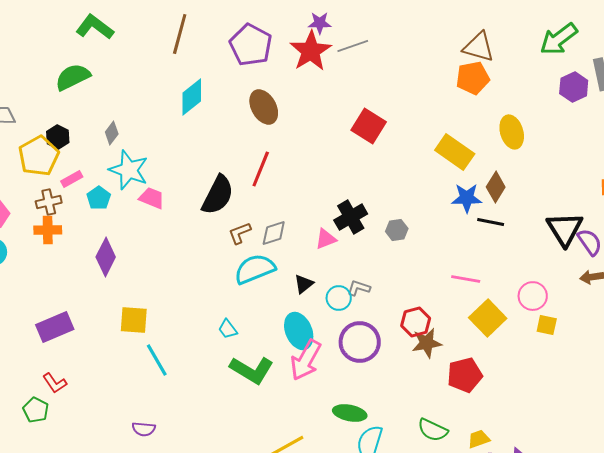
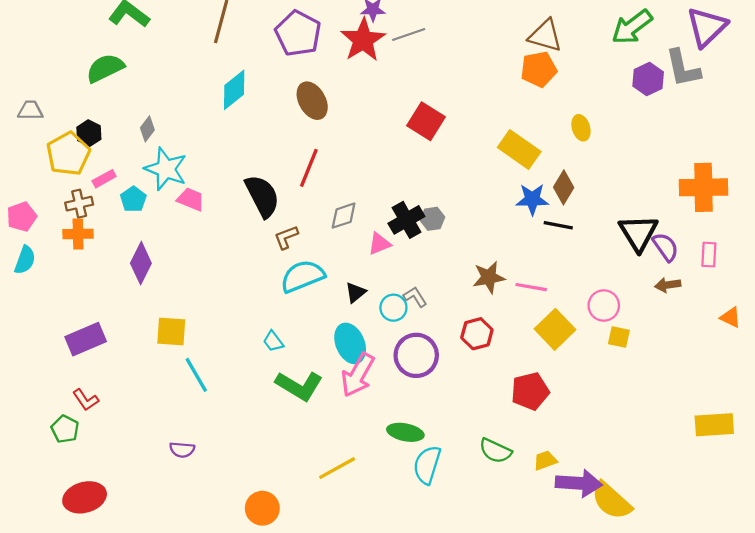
yellow ellipse: (512, 132) -> (581, 128), size x0.7
black semicircle: (218, 195) -> (262, 196), turned -54
gray hexagon: (397, 230) -> (432, 219), moved
gray diamond: (274, 233) -> (344, 216), moved
gray L-shape: (359, 288) -> (415, 297), turned 40
brown star: (427, 343) -> (489, 277), moved

